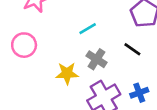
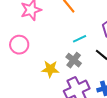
cyan line: (88, 29) -> (80, 39), moved

